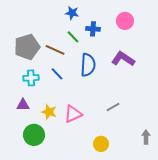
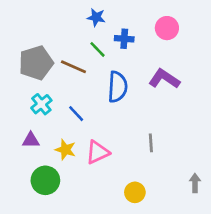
blue line: (57, 74) -> (76, 114), moved
cyan cross: (31, 78) -> (41, 104), turned -35
gray line: (113, 107) -> (151, 143), turned -64

